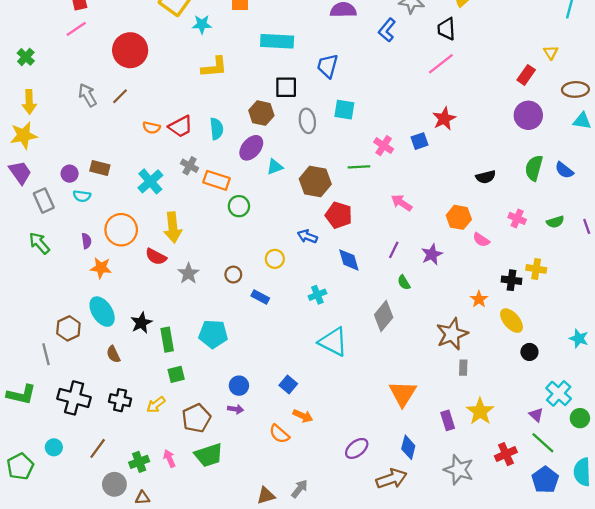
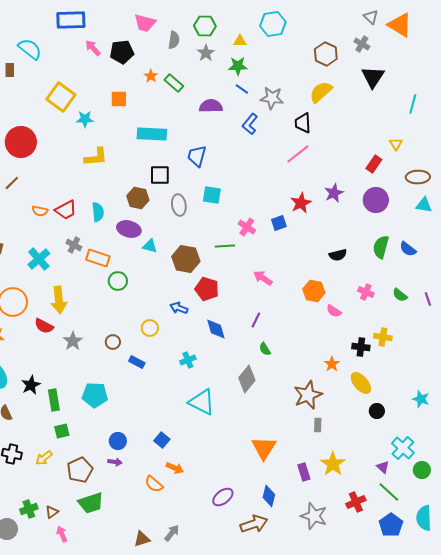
purple ellipse: (251, 148) -> (129, 229), turned 65
cyan triangle: (275, 167) -> (150, 246), turned 35
green semicircle: (555, 222) -> (400, 295), turned 56
purple star: (432, 254) -> (334, 193), moved
pink arrow: (169, 459) -> (62, 534), moved
brown triangle: (142, 498) -> (52, 512), moved, turned -32

